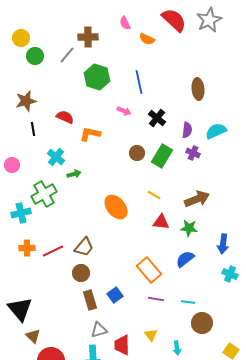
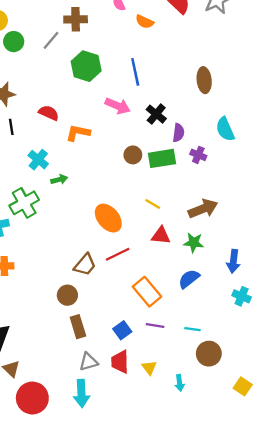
pink arrow: (124, 111) -> (118, 106), size x1.5
purple semicircle: (187, 130) -> (178, 133), moved
cyan semicircle: (216, 131) -> (225, 129), turned -90
green rectangle: (162, 156) -> (162, 158), turned 50
brown trapezoid: (84, 247) -> (85, 265), moved
red line: (53, 251) -> (118, 254), moved
blue square: (115, 295) -> (122, 330), moved
red trapezoid: (122, 345) -> (120, 362), moved

